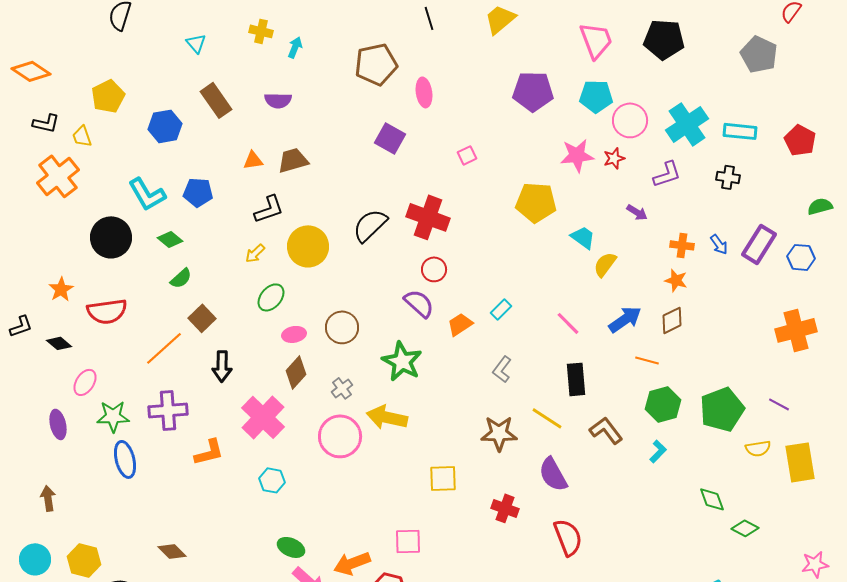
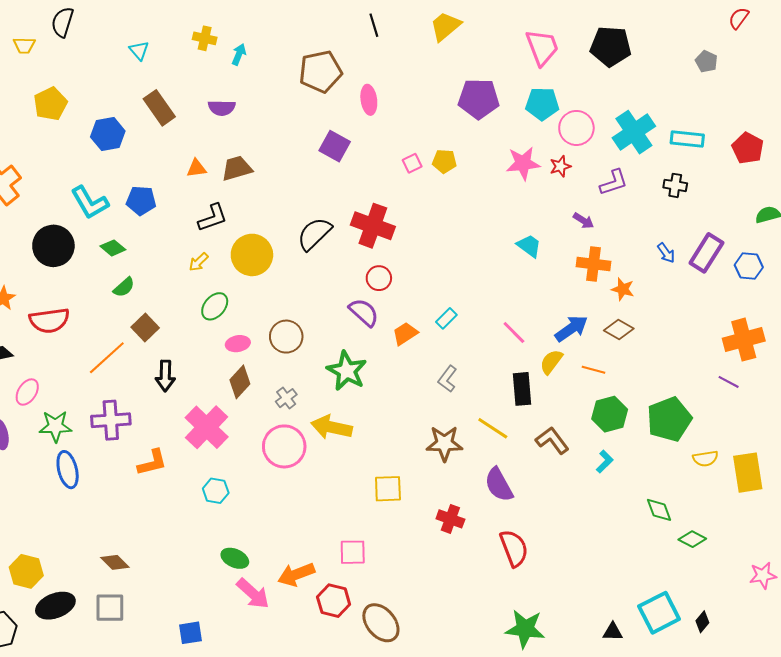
gray pentagon: (759, 54) -> (706, 61), size x0.6
yellow trapezoid: (82, 136) -> (24, 45), moved, turned -70
yellow pentagon: (536, 202) -> (444, 161), moved, size x0.6
orange cross: (682, 245) -> (594, 264), moved, size x1.4
yellow semicircle: (605, 264) -> (551, 362), moved
brown diamond: (672, 320) -> (619, 330), turned 56
purple line: (779, 404) -> (729, 382), moved

